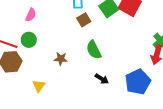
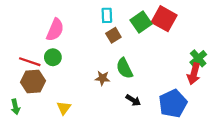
pink semicircle: (31, 15) -> (55, 30), size x1.5
brown star: (61, 59) -> (102, 78), moved

